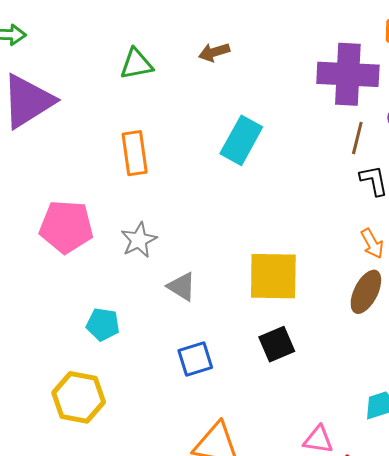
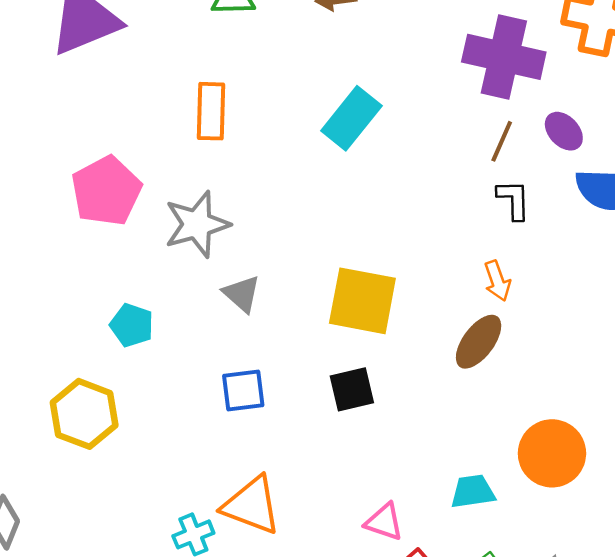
pink pentagon: (66, 227) -> (106, 191), turned 30
gray star: (139, 240) -> (197, 224), size x1.4

